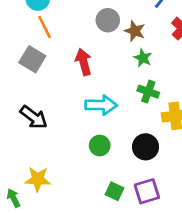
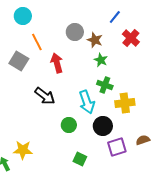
orange line: (44, 27) -> (37, 42), moved
cyan arrow: (101, 105) -> (87, 102), moved, turned 70
black arrow: (34, 117) -> (45, 96), moved
purple square: (147, 191) -> (117, 147), moved

